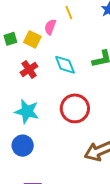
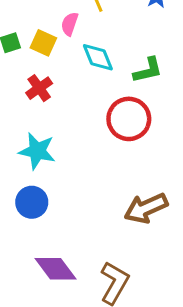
cyan diamond: (65, 65) -> (98, 57), moved
red circle: (75, 108) -> (129, 119), moved

